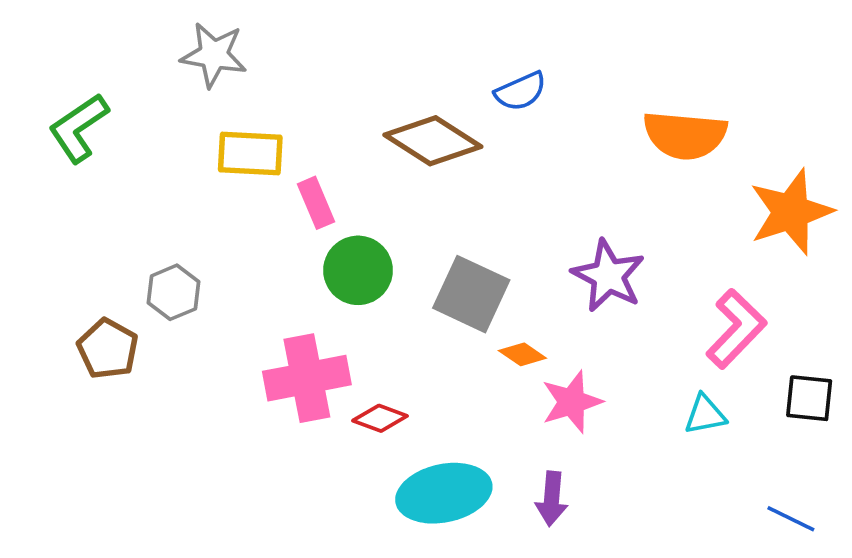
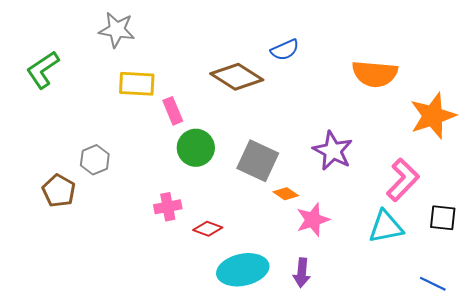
pink cross: (307, 378) -> (168, 207), size x0.6
cyan triangle: (705, 415) -> (386, 227), size x1.5

